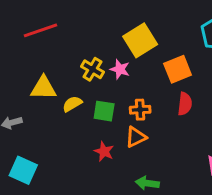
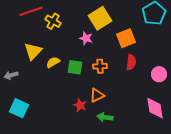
yellow cross: (92, 69) -> (53, 21), moved
yellow triangle: (43, 88) -> (33, 51), turned -48
orange triangle: (136, 137) -> (97, 95), moved
red star: (104, 151) -> (80, 105), moved

